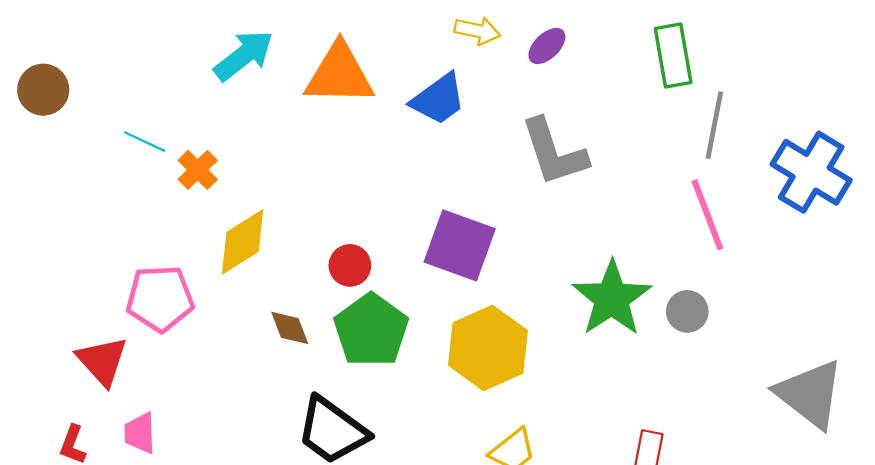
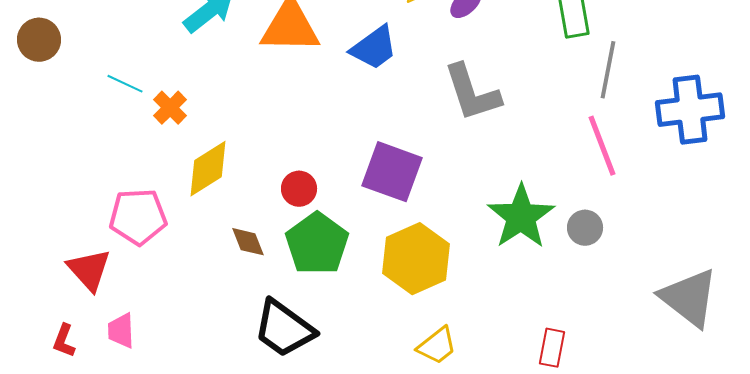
blue cross: (811, 172) -> (690, 110), turned -38

